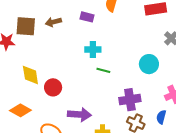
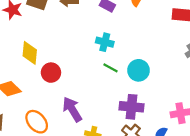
cyan circle: (149, 64) -> (139, 70), moved
purple arrow: (79, 115) -> (72, 109), turned -140

